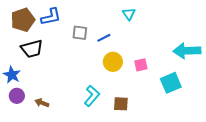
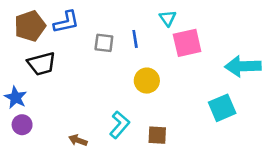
blue line: (104, 38) -> (135, 39), moved, turned -72
pink square: (141, 65) -> (187, 43), moved, size x1.6
brown arrow: (42, 103) -> (78, 140), moved

